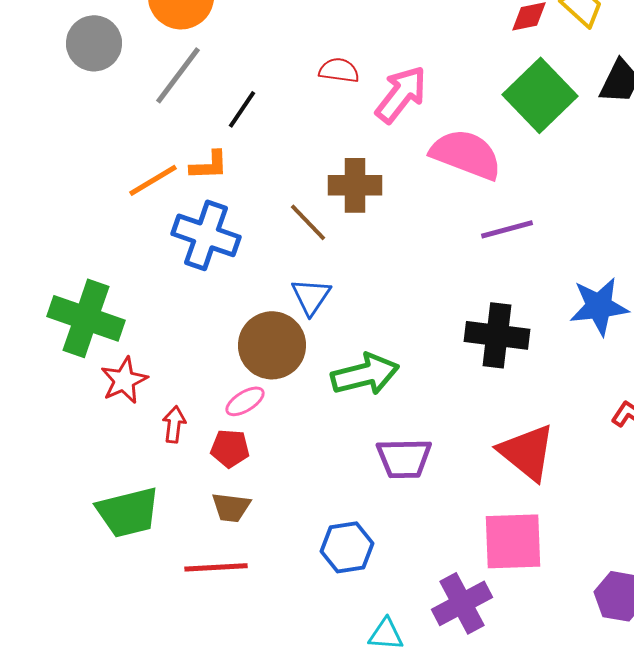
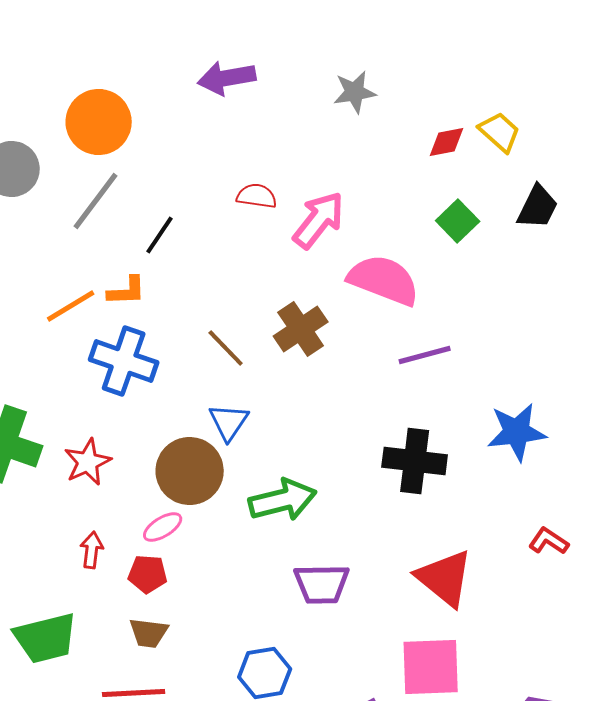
green square: (540, 95) -> (458, 221), size x0.6
brown cross: (355, 185) -> (301, 329), moved, turned -34
red star: (124, 380) -> (88, 462), moved

